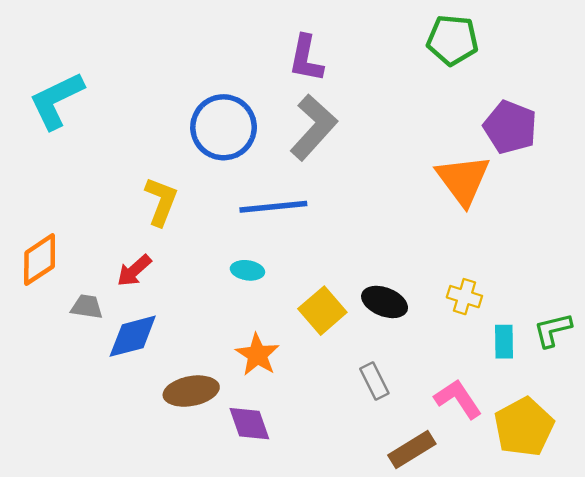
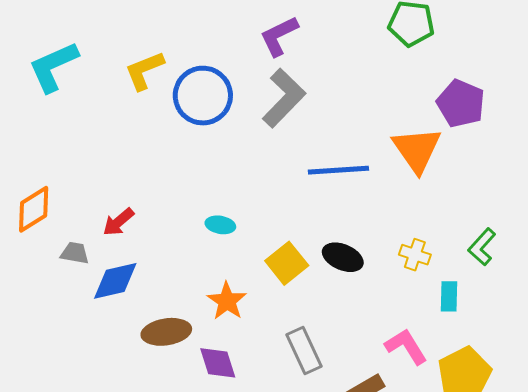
purple L-shape: (306, 58) -> (279, 36), turned 51
yellow L-shape: (161, 201) -> (144, 70), moved, turned -135
blue line: (273, 207) -> (338, 170), moved
green L-shape: (553, 330) -> (482, 247), moved, turned -36
gray rectangle: (374, 381) -> (304, 351), moved, size x1.4

